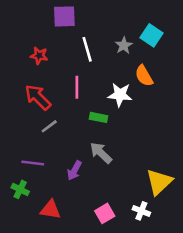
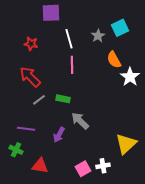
cyan square: (152, 35) -> (120, 28), turned 30
pink line: (77, 87) -> (72, 65), moved
white star: (120, 95) -> (130, 77), moved, turned 30
green rectangle: (98, 117) -> (63, 99), moved
white cross: (141, 211) -> (103, 166), moved, turned -32

